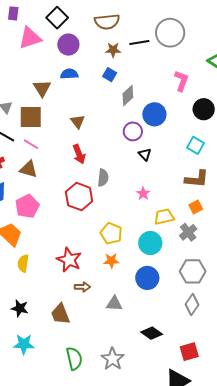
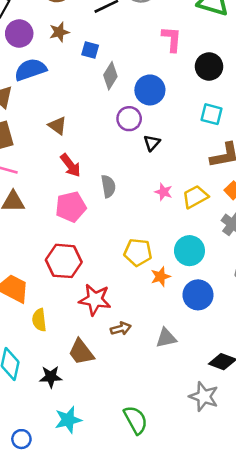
brown star: (113, 50) -> (59, 32), moved
blue semicircle: (69, 74) -> (30, 70), size x1.4
blue square: (110, 75) -> (90, 50), moved
black triangle: (145, 154) -> (152, 143), turned 40
red hexagon: (79, 197) -> (64, 261), moved
pink pentagon: (27, 206) -> (71, 207), moved, turned 30
yellow trapezoid: (164, 217) -> (195, 197), moved
orange star: (111, 261) -> (161, 277), moved
brown trapezoid: (60, 314) -> (81, 352), moved
gray star: (113, 359) -> (204, 397), moved

